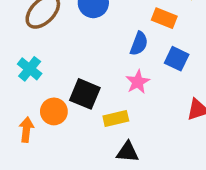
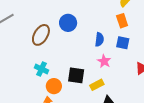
orange rectangle: (164, 18) -> (122, 21), moved, turned 64
orange circle: (54, 111) -> (54, 86), moved

